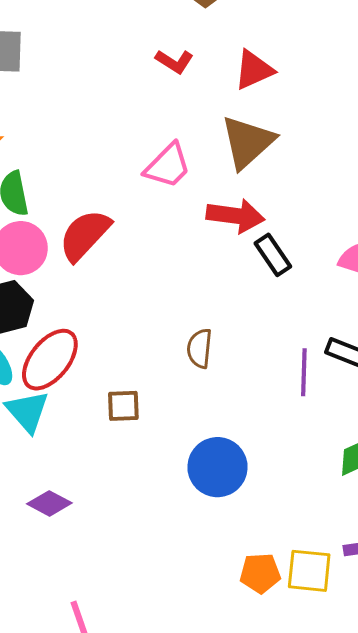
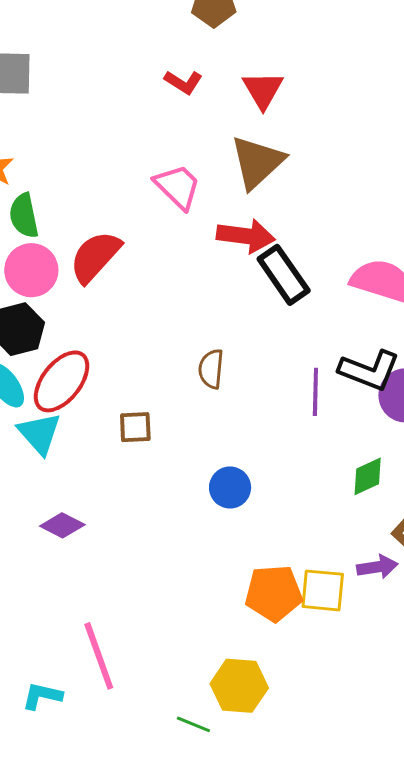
red triangle: (254, 70) -> (263, 90), turned -36
pink trapezoid: (168, 166) -> (178, 187), turned -90
black rectangle: (273, 255) -> (284, 275), size x1.4
blue circle: (218, 467) -> (230, 487), size x0.7
orange pentagon: (260, 573) -> (274, 593), size x1.4

